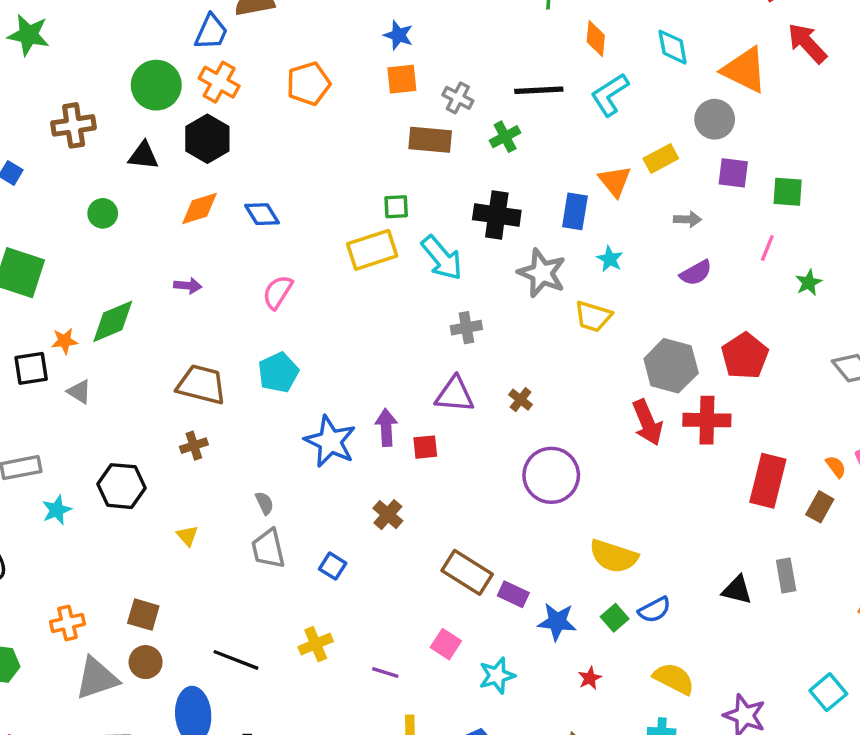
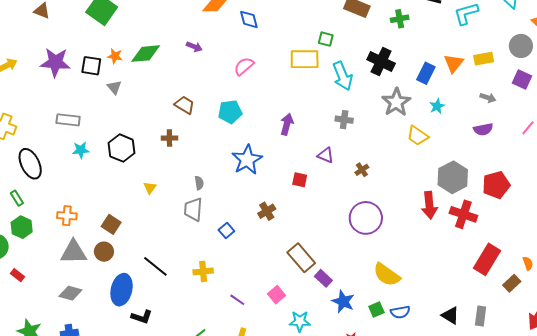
brown trapezoid: (201, 385) -> (185, 105), size x0.7
purple triangle: (455, 395) -> (326, 155), size x0.7
purple arrow: (386, 428) -> (287, 124), moved

